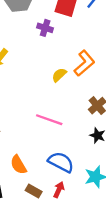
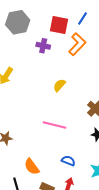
orange L-shape: (84, 63) -> (77, 44), moved
blue semicircle: (61, 162) -> (68, 161), size x0.6

